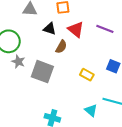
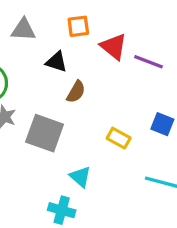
red triangle: (76, 29) -> (114, 47), moved
cyan triangle: (91, 110) -> (80, 177), moved

